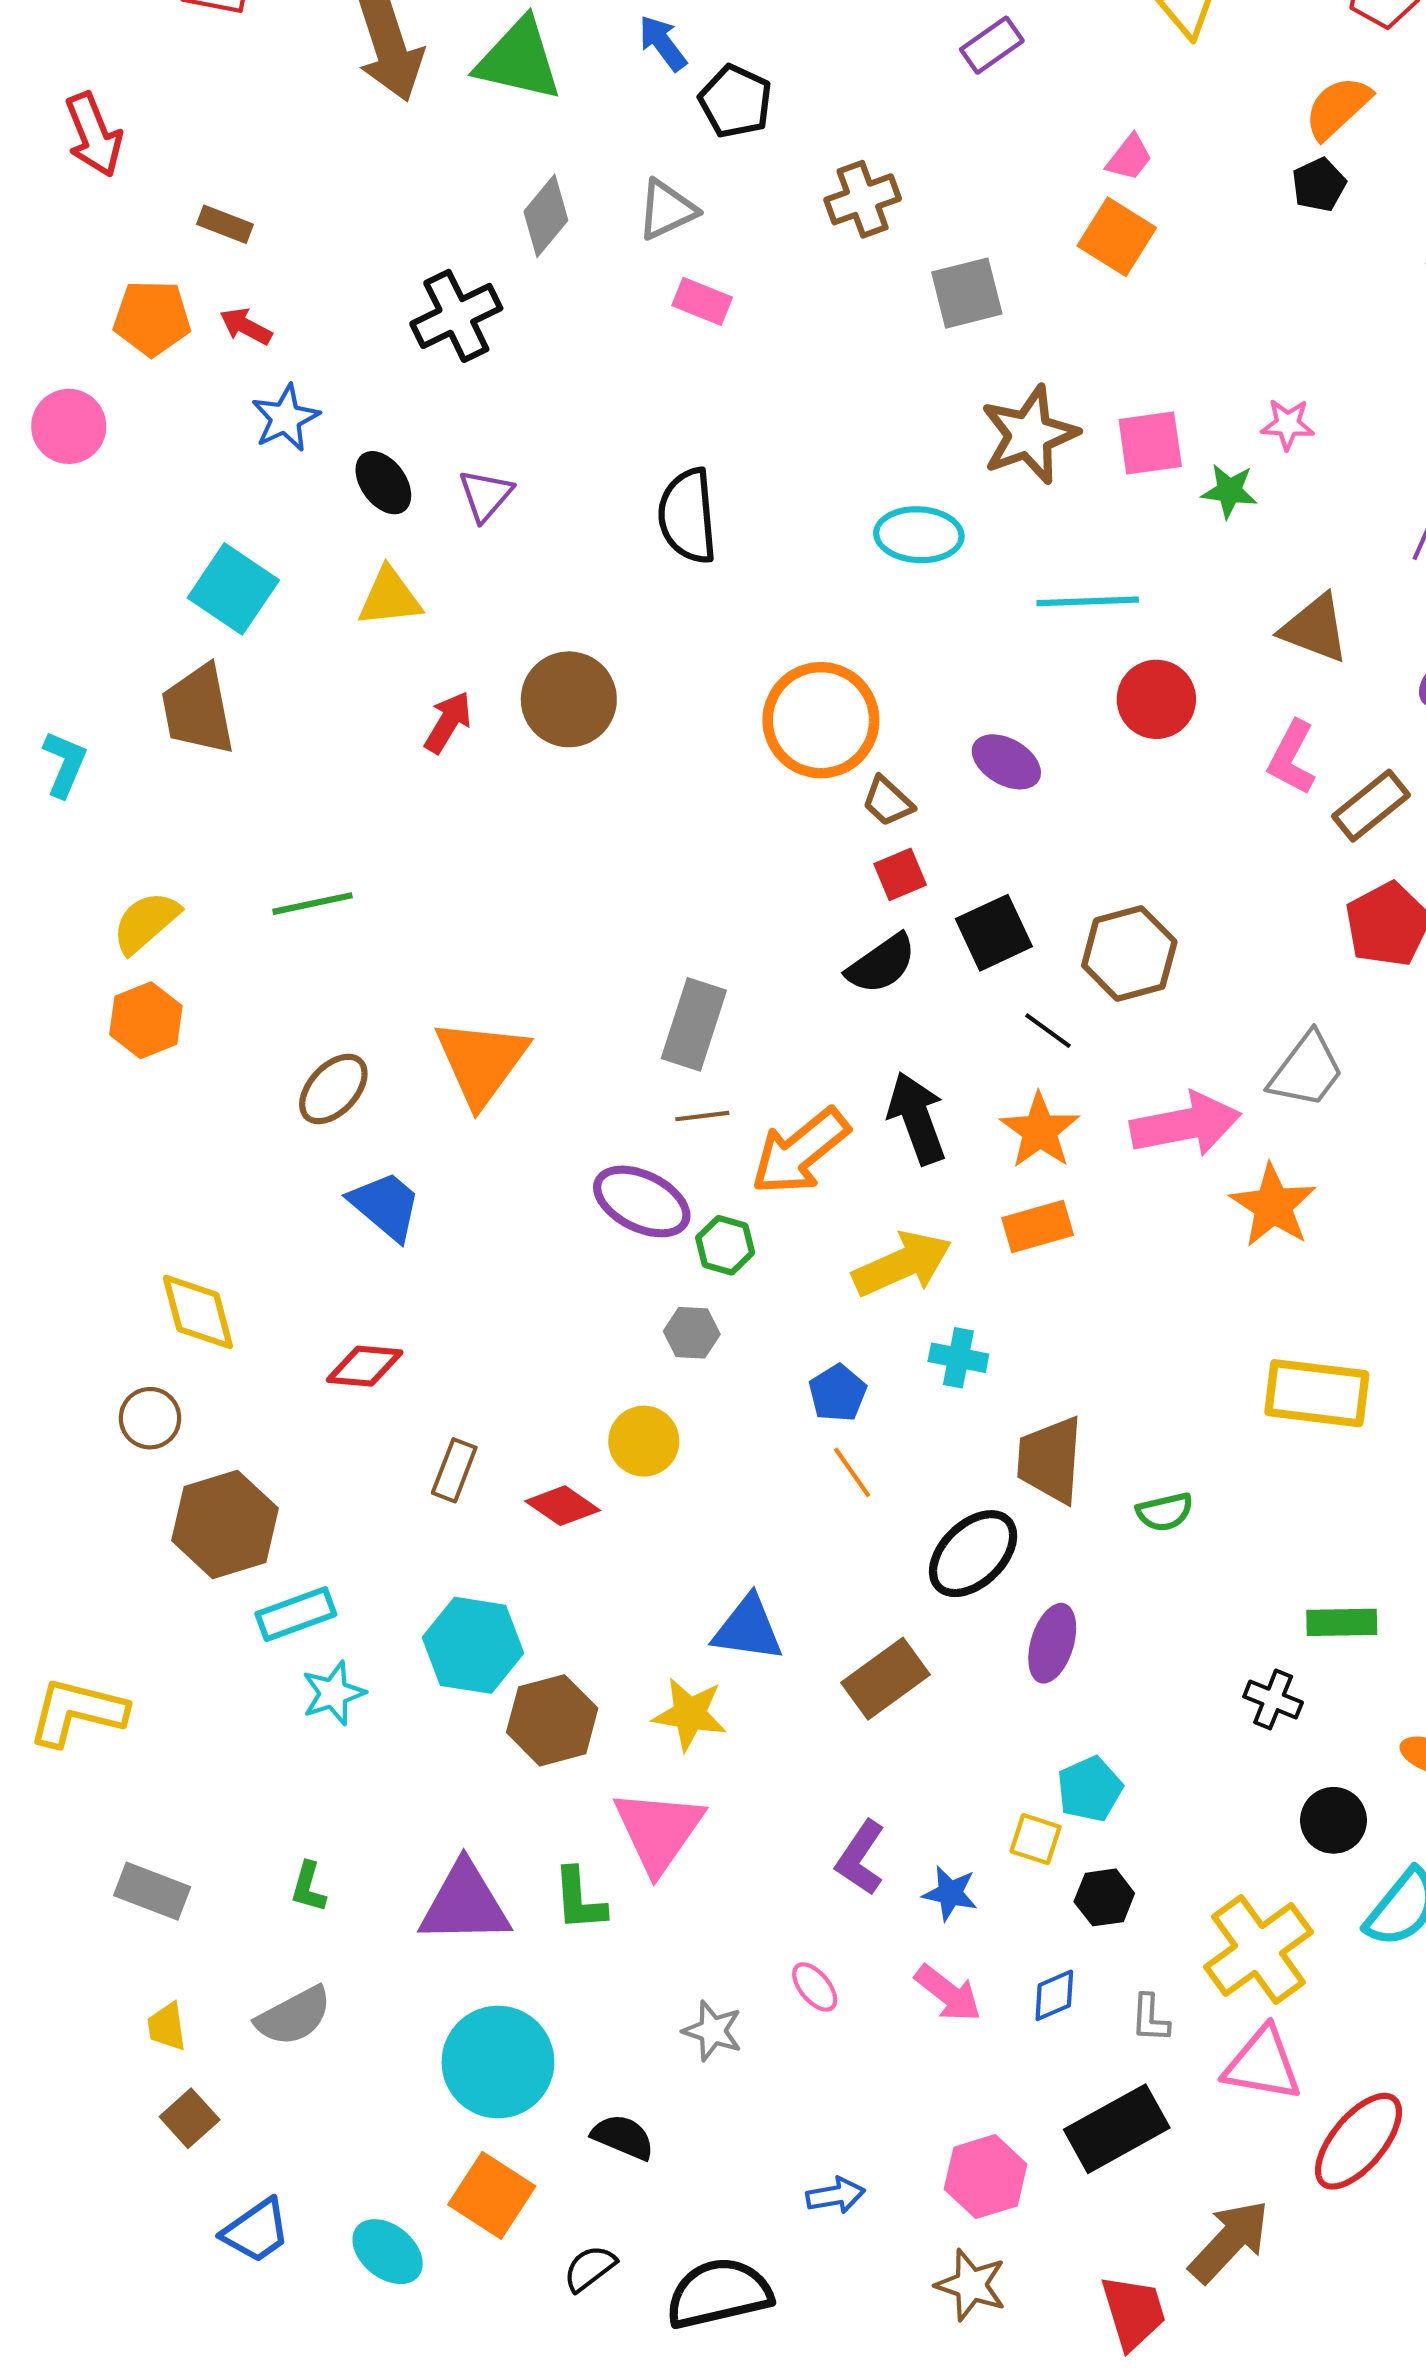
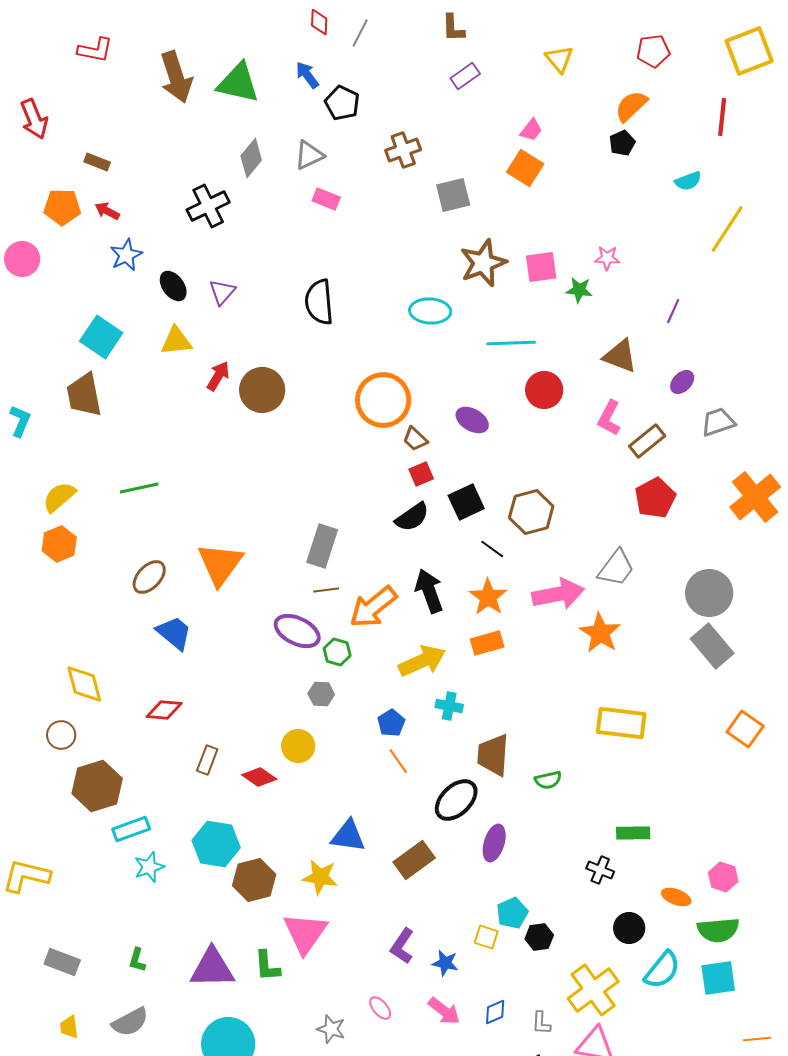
red arrow: (448, 722) -> (218, 376), moved
black hexagon: (1104, 1897) -> (539, 937), moved

